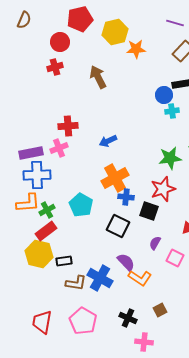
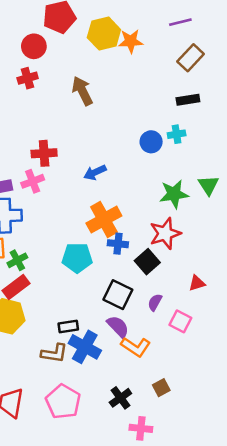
purple line: (175, 23) -> (180, 22), turned -30
orange star: (136, 49) -> (131, 41), moved
blue circle: (164, 95) -> (151, 142), moved
cyan pentagon: (81, 205) -> (77, 258), moved, turned -30
black square: (149, 211) -> (147, 262), turned 30
black square: (118, 226) -> (118, 295), moved
black rectangle: (64, 261) -> (68, 326), moved
black cross: (128, 318) -> (120, 398), turned 30

